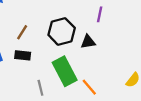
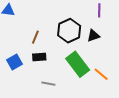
gray line: (40, 88) -> (48, 84), moved, turned -56

